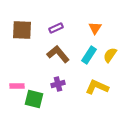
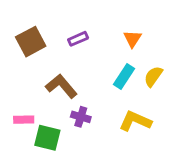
brown square: (22, 30) -> (31, 42), turned -30
brown L-shape: (58, 54) -> (61, 86), moved
purple cross: (58, 84) -> (81, 117), turned 32

